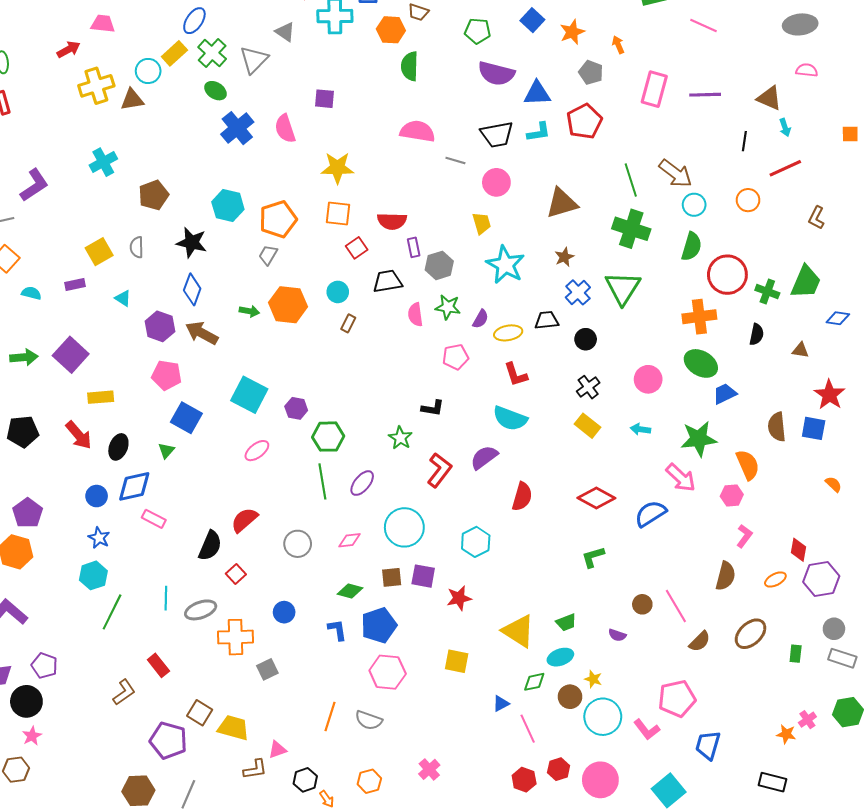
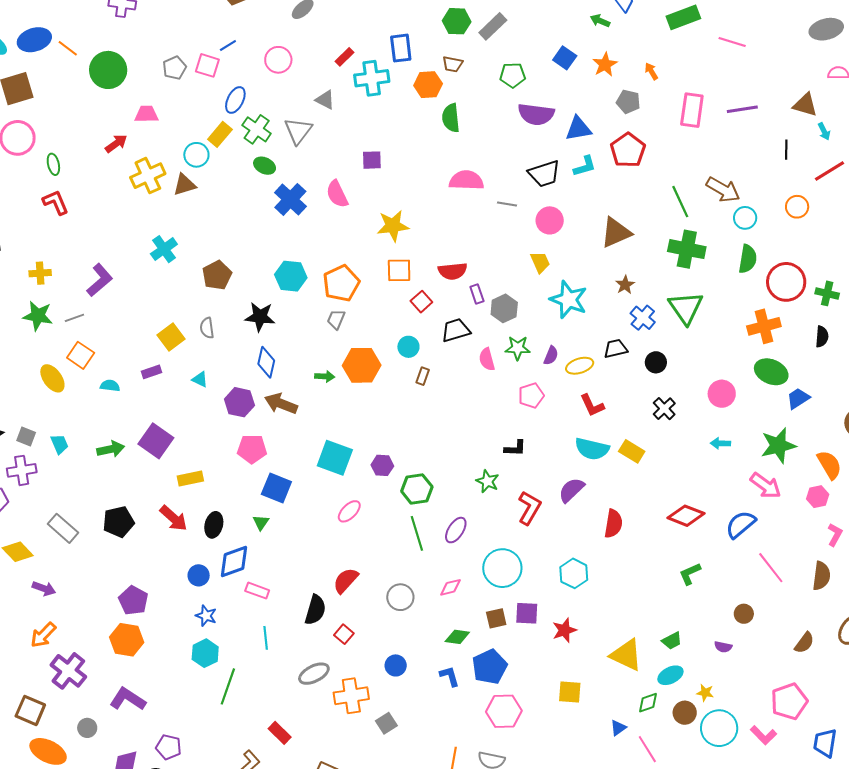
yellow rectangle: (588, 426) -> (632, 451), moved
cyan line: (166, 598) -> (266, 638), moved
pink line: (676, 606) -> (771, 568), moved

